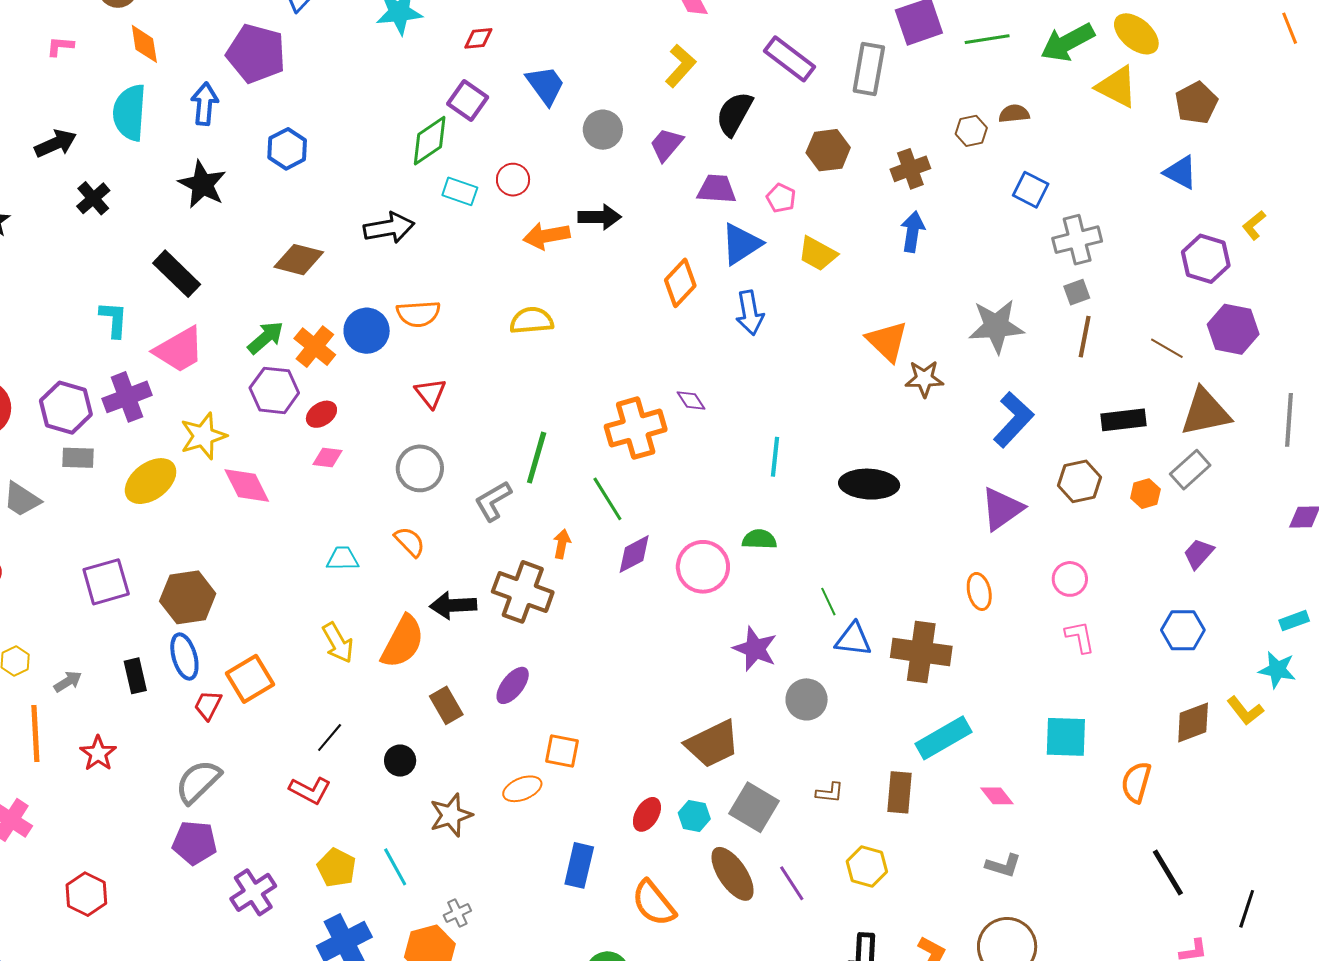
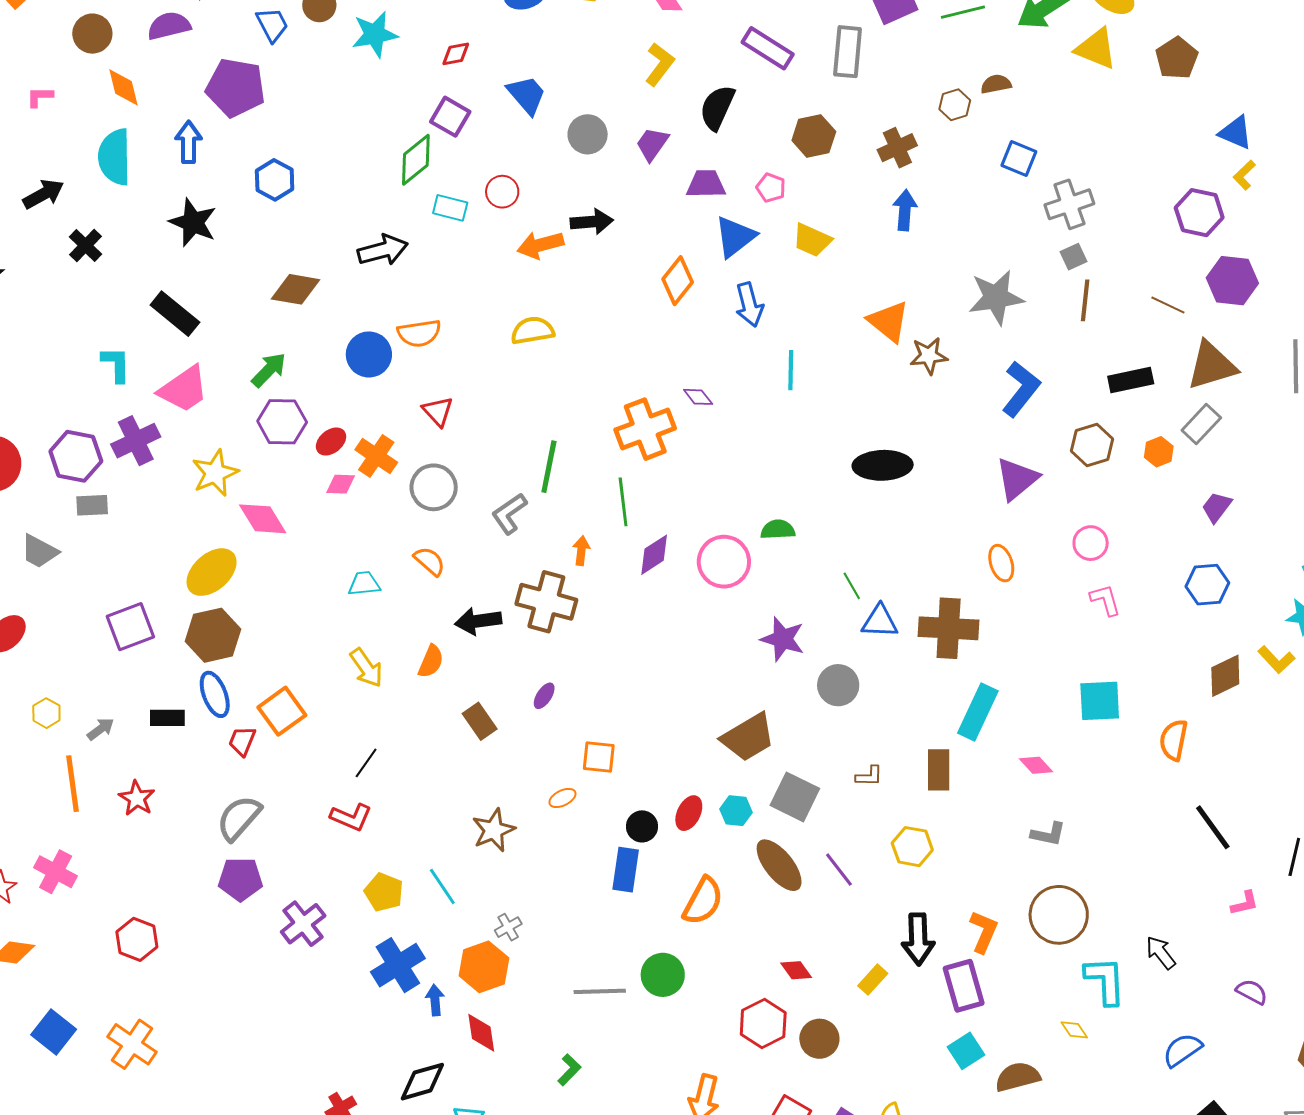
blue triangle: (1180, 172) -> (1236, 133), moved
orange cross: (315, 347) -> (376, 456), moved
cyan line: (775, 457) -> (791, 370), moved
yellow ellipse: (151, 481) -> (212, 572), moved
green line: (607, 499) -> (623, 502), turned 30
orange semicircle: (403, 642) -> (431, 661), size x0.6
black rectangle: (135, 676) -> (167, 718), turned -72
purple ellipse: (513, 685) -> (544, 696), size x0.7
cyan rectangle: (943, 738) -> (978, 712), turned -30
black circle: (400, 761) -> (642, 826), moved
orange ellipse: (522, 789) -> (562, 798), size x0.7
orange semicircle: (654, 903) -> (703, 901), turned -108

